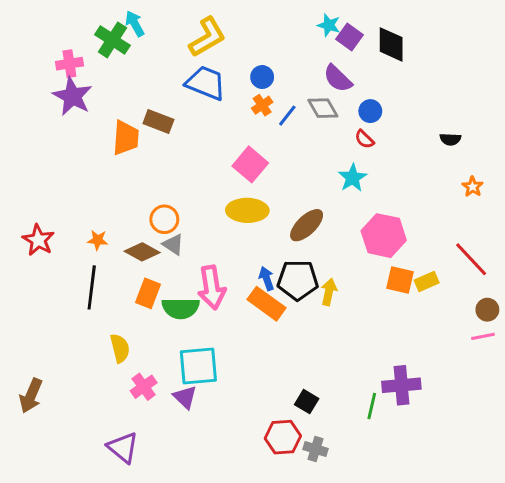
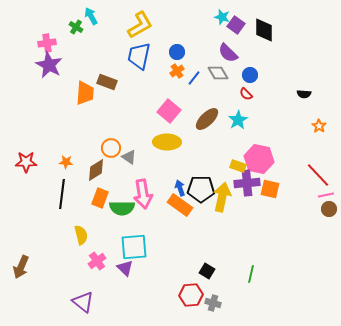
green cross: (112, 40) -> (76, 27), size x0.6
blue trapezoid: (206, 83) -> (139, 56), turned -100
brown ellipse: (307, 225) -> (207, 119), moved
red star: (38, 240) -> (26, 162), turned -30
gray triangle: (173, 244) -> (129, 157), moved
brown diamond: (142, 252) -> (96, 170), turned -60
yellow rectangle: (427, 282) -> (238, 166), moved, turned 42
yellow arrow: (329, 292) -> (222, 197), size x1.6
pink line: (483, 336) -> (326, 195), moved
purple cross: (401, 385) -> (247, 183), moved

